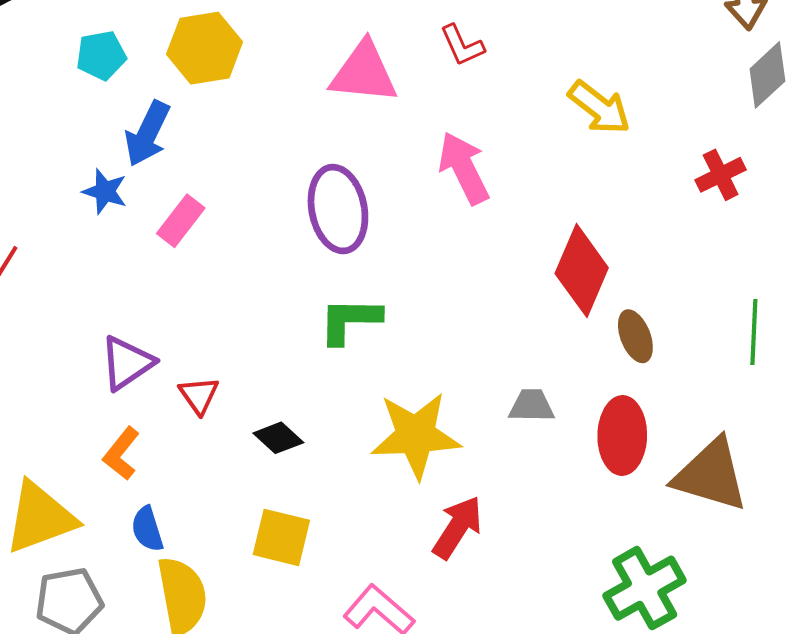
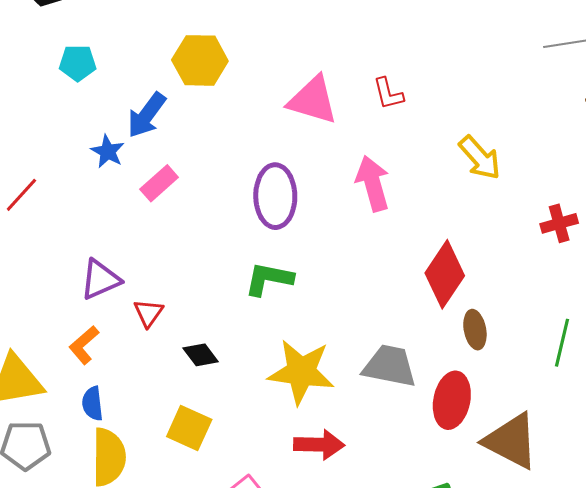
cyan pentagon: (101, 55) -> (78, 63), moved
gray trapezoid: (531, 406) -> (390, 366), size x1.6
red arrow: (458, 527) -> (319, 445), turned 48

